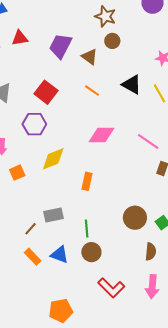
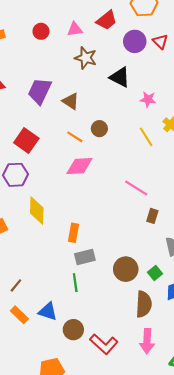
brown circle: (112, 41) -> (99, 129), moved
black triangle: (132, 85) -> (120, 77), moved
pink diamond: (101, 135) -> (79, 166), moved
yellow diamond: (53, 159) -> (37, 211), turned -64
gray rectangle: (53, 215) -> (85, 257), moved
brown circle: (91, 252) -> (73, 330), moved
brown semicircle: (151, 252) -> (144, 304), size x1.4

